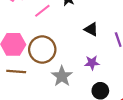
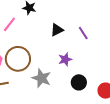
black triangle: (91, 29) -> (57, 30), turned -40

